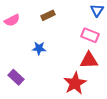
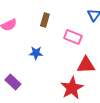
brown rectangle: (48, 15) -> (45, 20), turned -48
pink rectangle: (90, 35) -> (73, 37), moved

